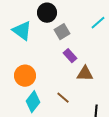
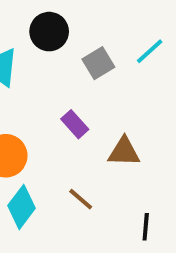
gray square: (62, 32) -> (98, 63), moved
purple rectangle: (70, 56) -> (75, 124), moved

